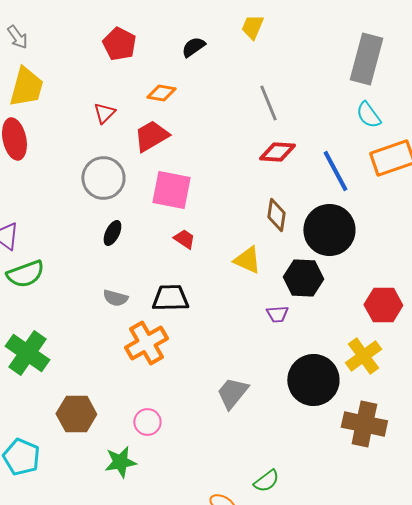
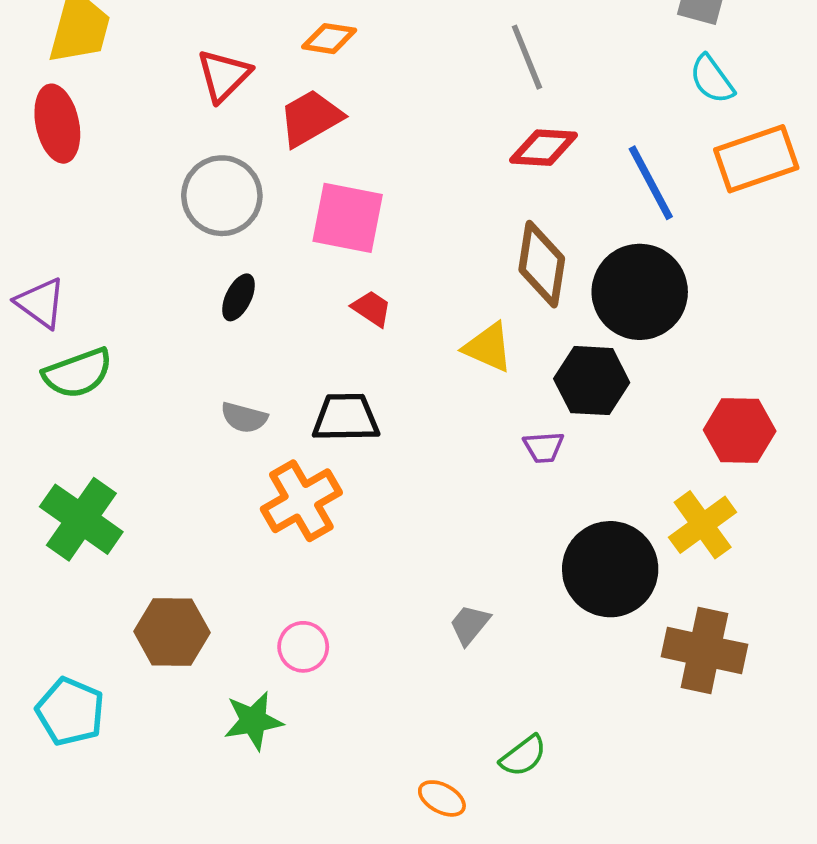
red triangle: (104, 113) -> (224, 75), size x1.4
brown diamond: (276, 215) -> (542, 264), size x1.4
gray trapezoid: (232, 393) -> (470, 625), moved, size x0.7

